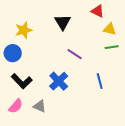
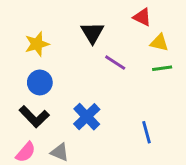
blue circle: (13, 53) -> (40, 82), moved
purple line: (75, 54) -> (115, 63), moved
blue line: (100, 81) -> (146, 132), moved

